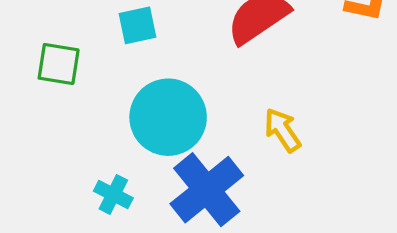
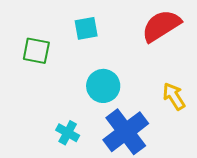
cyan circle: (168, 117) -> (103, 86), size x0.7

